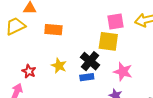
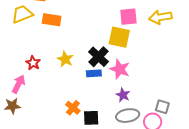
orange rectangle: (53, 30) -> (52, 20), moved
pink star: (123, 72) -> (120, 69), moved

